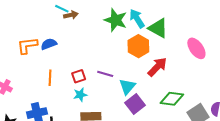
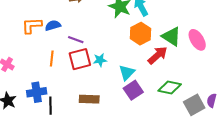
green triangle: (158, 28) -> (171, 36), moved
purple line: (105, 74) -> (76, 40), moved
red square: (79, 76) -> (80, 59), size x1.6
cyan star: (80, 95) -> (100, 60), moved

